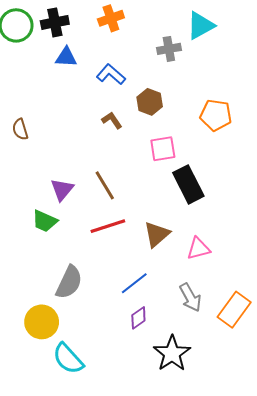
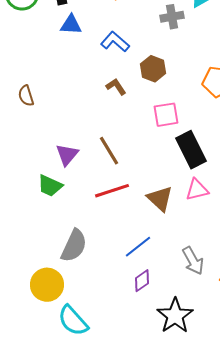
brown triangle: (157, 234) -> (160, 199), turned -36
pink triangle: (199, 249) -> (197, 190), moved

